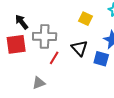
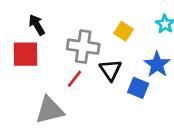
gray cross: (45, 36) -> (83, 47), moved
gray triangle: (39, 83) -> (50, 110), size x1.6

